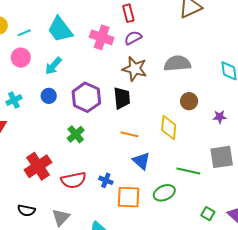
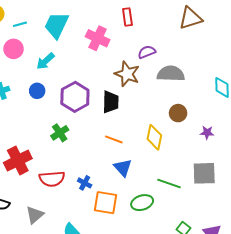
cyan trapezoid: (60, 29) -> (57, 25), turned 56
purple semicircle: (133, 38) -> (147, 52), moved

